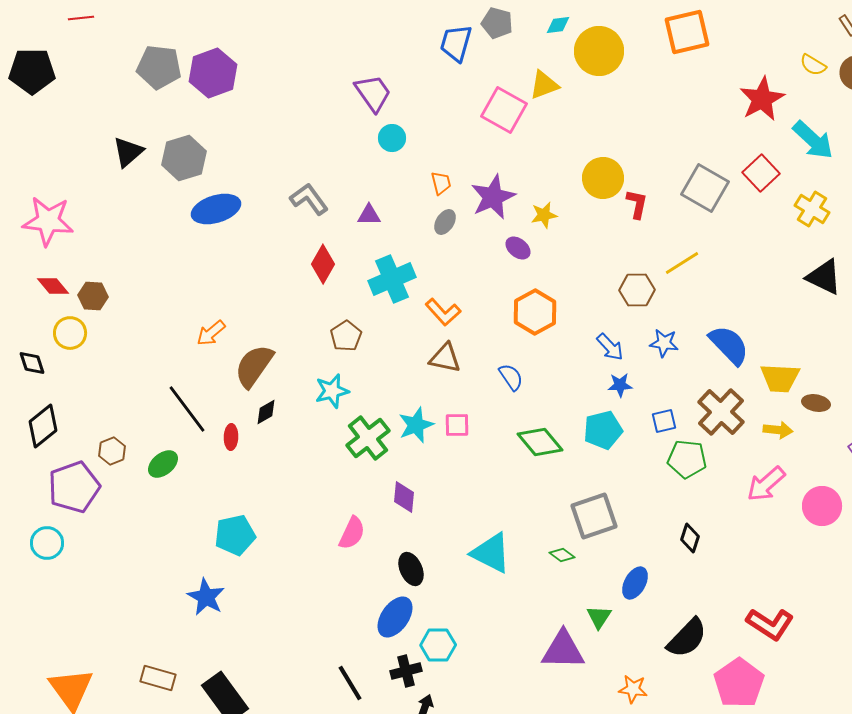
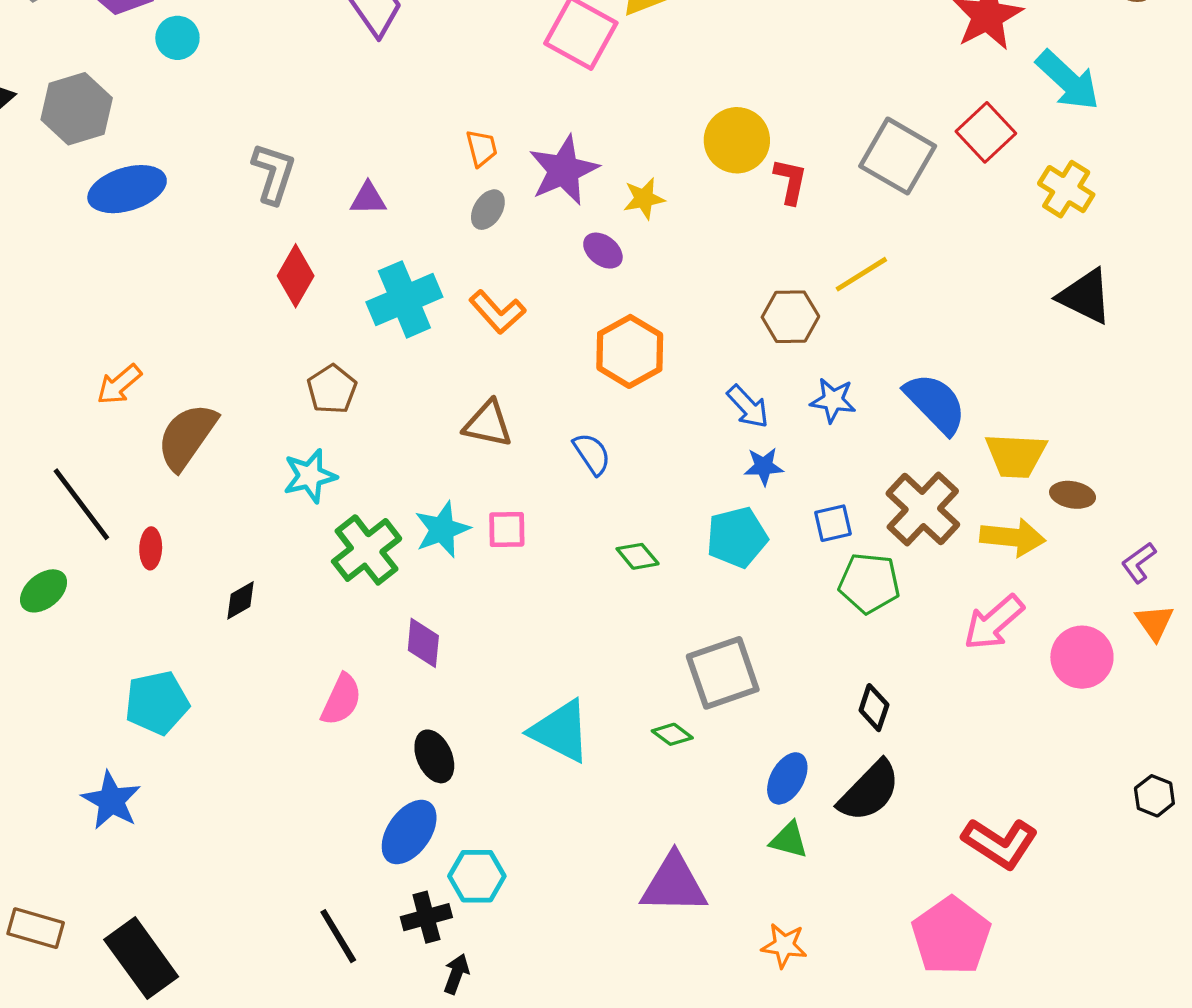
cyan circle: (392, 138) -> (177, 38), moved
gray L-shape: (309, 199) -> (274, 173), turned 54
orange L-shape: (443, 312) -> (497, 312), moved
black diamond: (266, 412) -> (240, 600), moved
yellow arrow: (778, 430) -> (1013, 537), size x1.4
green diamond: (540, 442) -> (638, 556), size x0.6
green triangle: (599, 617) -> (789, 840), moved, turned -48
black semicircle: (687, 638) -> (869, 791), moved

